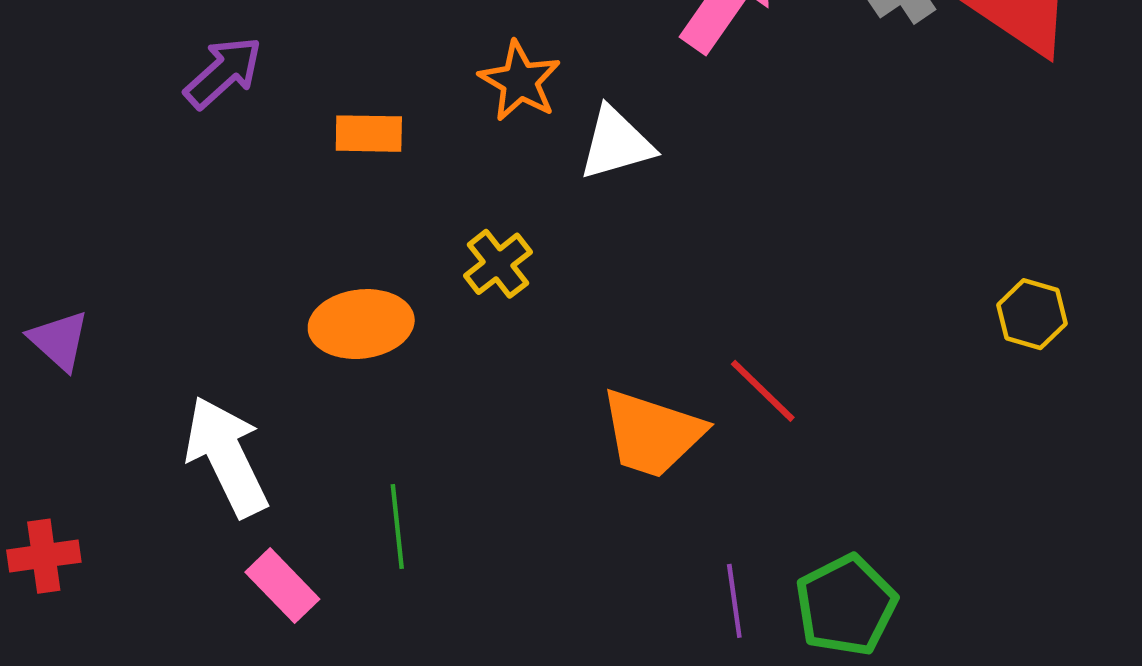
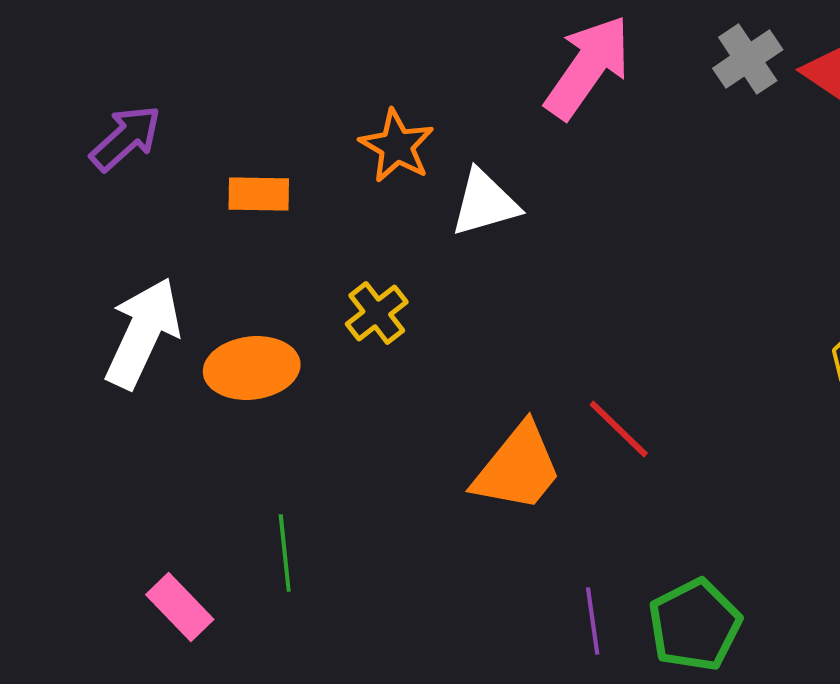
orange trapezoid: (652, 433) -> (518, 468), turned -69
white arrow: (227, 456) -> (143, 333), moved, turned 51

